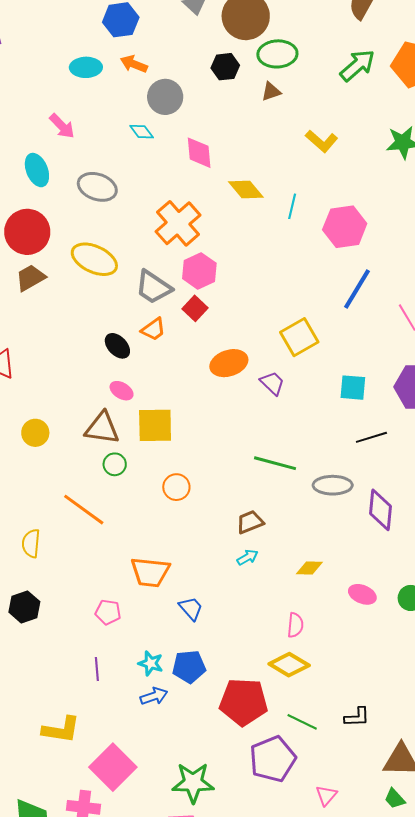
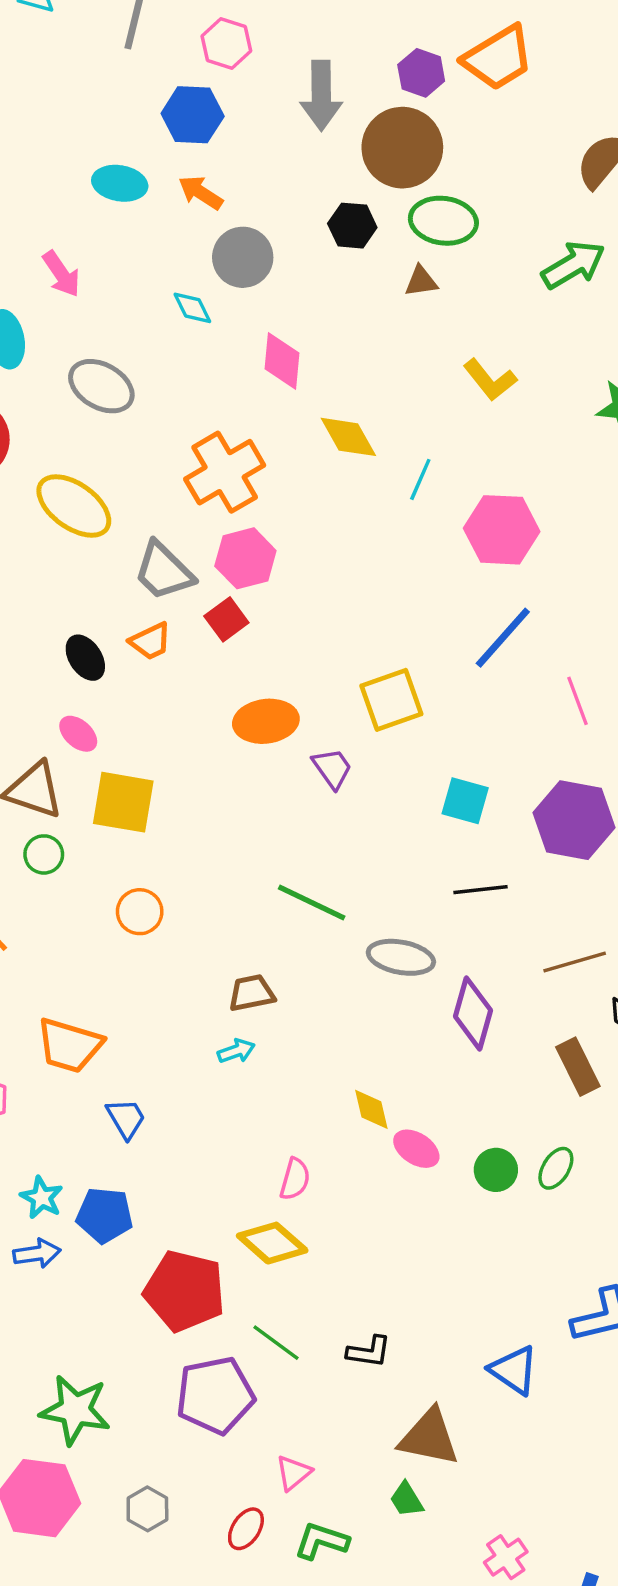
yellow diamond: (309, 568) -> (371, 1109), moved, turned 64

